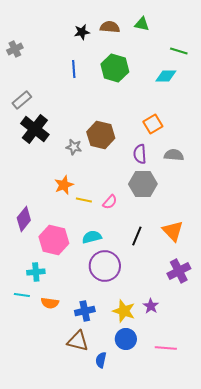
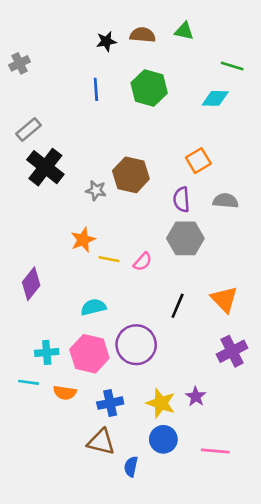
cyan semicircle: (92, 237) -> (93, 307), moved
pink hexagon: (54, 240) -> (89, 354), moved

